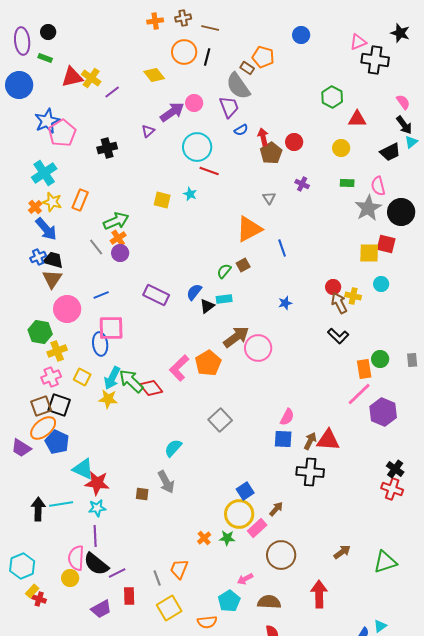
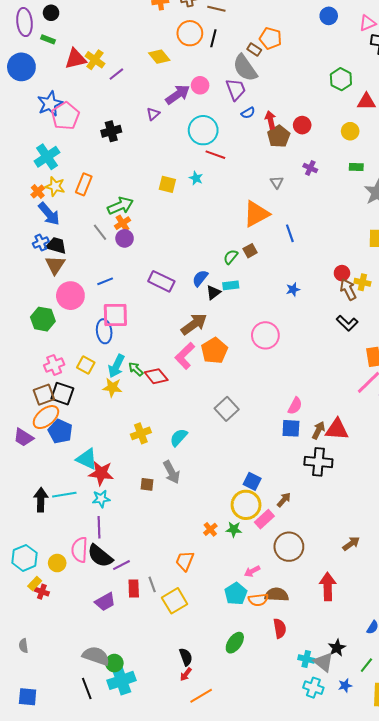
blue circle: (301, 35) -> (329, 16), moved
brown arrow: (236, 337) -> (194, 324), moved
yellow cross: (57, 351) -> (141, 433), moved
green arrow: (131, 381) -> (136, 369), size x0.6
blue square: (245, 491) -> (252, 481), turned -30
yellow circle: (70, 578) -> (57, 563), moved
gray line: (157, 578) -> (152, 584), moved
orange semicircle: (207, 622) -> (258, 600), moved

